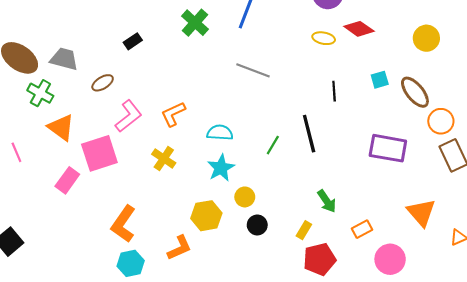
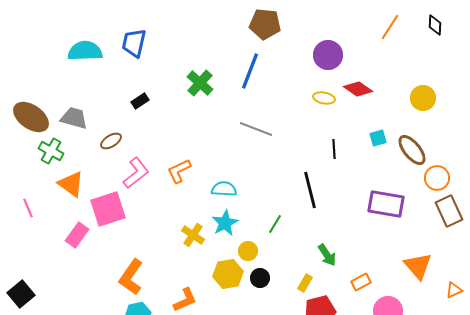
green line: (273, 145) -> (275, 224), moved
yellow cross: (164, 159) -> (193, 235), moved
yellow hexagon: (206, 216) -> (228, 274), moved

